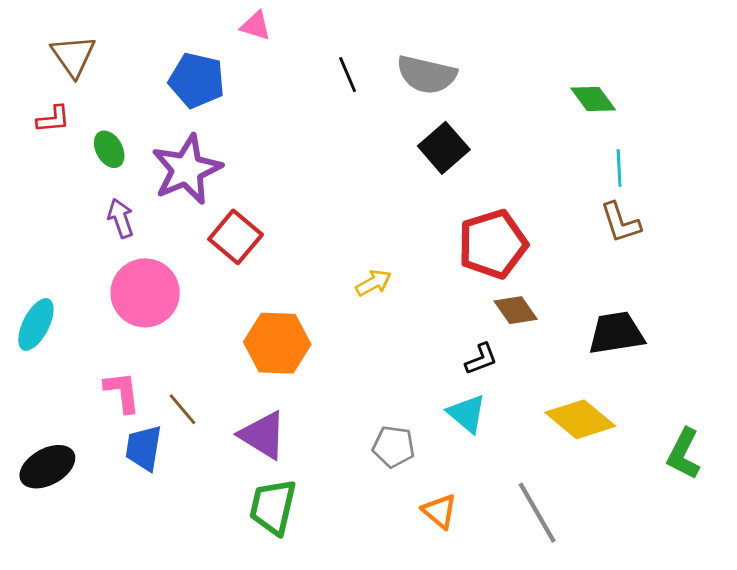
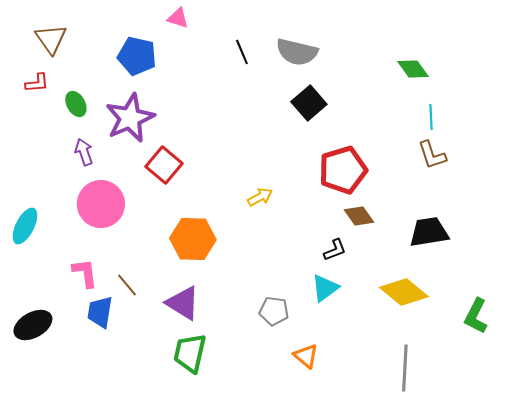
cyan triangle: (467, 414) -> (325, 288), turned 44
gray line: (537, 513) -> (405, 368), moved, turned 33

